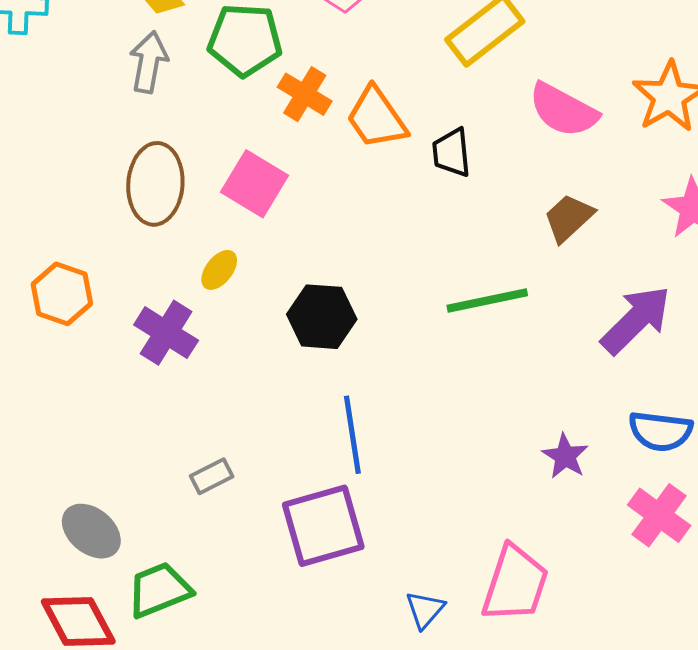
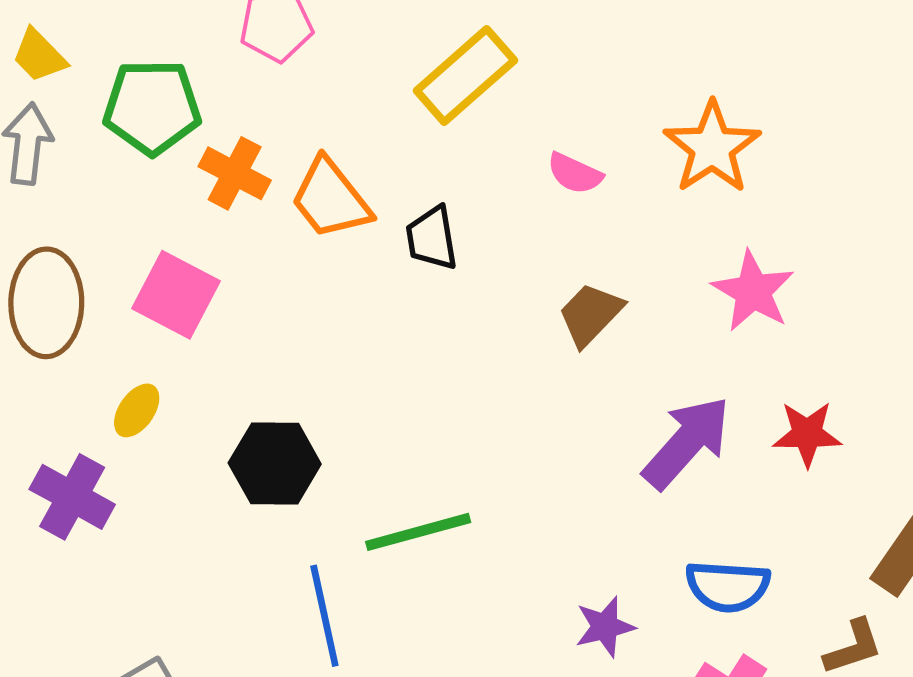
pink semicircle: (563, 110) -> (575, 173), size x0.6
green line: (487, 301) -> (418, 532), moved
purple star: (565, 456) -> (605, 627), turned 30

